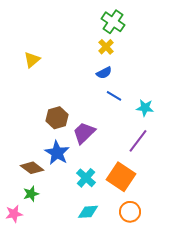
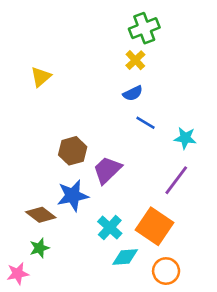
green cross: (113, 22) -> (144, 28), turned 35
blue star: (57, 153) -> (73, 196), turned 30
cyan diamond: (88, 212) -> (125, 257), moved

